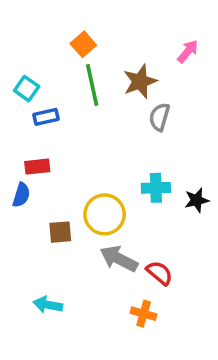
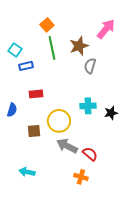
pink arrow: (188, 51) -> (106, 29), size x1.5
red rectangle: (37, 167) -> (36, 94), moved

